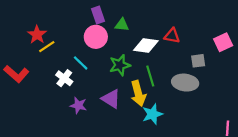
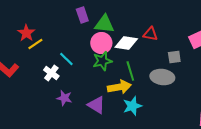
green triangle: (122, 25) -> (104, 24), size x1.5
pink circle: (96, 37) -> (101, 43), moved
yellow arrow: (138, 93) -> (119, 87), turned -85
purple triangle: (111, 99) -> (96, 105), moved

